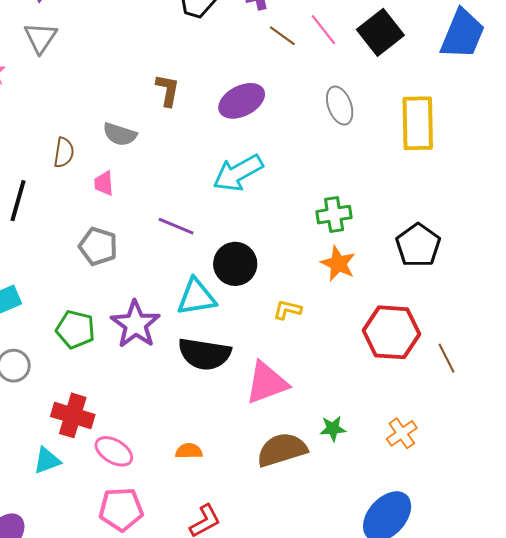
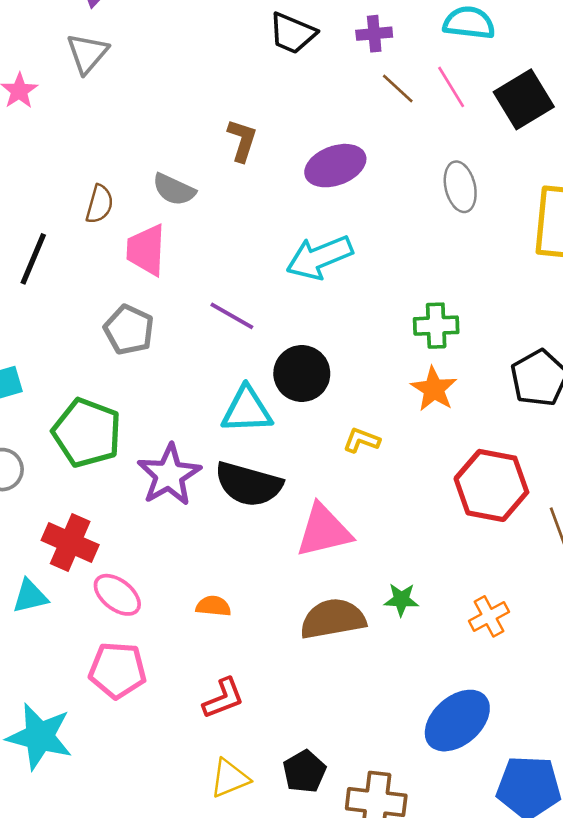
pink trapezoid: (104, 183) -> (146, 250), size x1.6
purple star: (135, 324) -> (169, 475), moved
green pentagon: (75, 329) -> (87, 433), size x1.4

